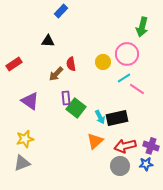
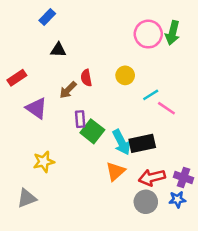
blue rectangle: (61, 11) -> (47, 17), moved
pink circle: (127, 54) -> (148, 34), moved
purple triangle: (30, 101) -> (36, 108), moved
cyan arrow: (100, 117) -> (121, 142), size x1.5
yellow star: (25, 139) -> (44, 162), moved

